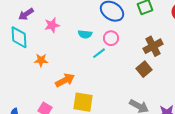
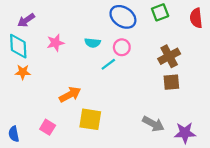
pink star: (52, 25) -> (55, 43), moved
orange star: (41, 60) -> (23, 72), moved
brown square: (144, 69) -> (171, 82), moved, turned 35

